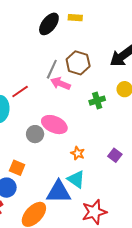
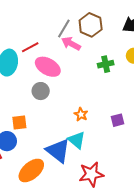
pink ellipse: (54, 125) -> (48, 67), moved
purple square: (115, 155) -> (117, 120), turned 32
orange square: (17, 168) -> (19, 123), turned -35
blue triangle: (59, 192) -> (58, 151), turned 32

